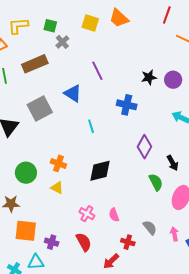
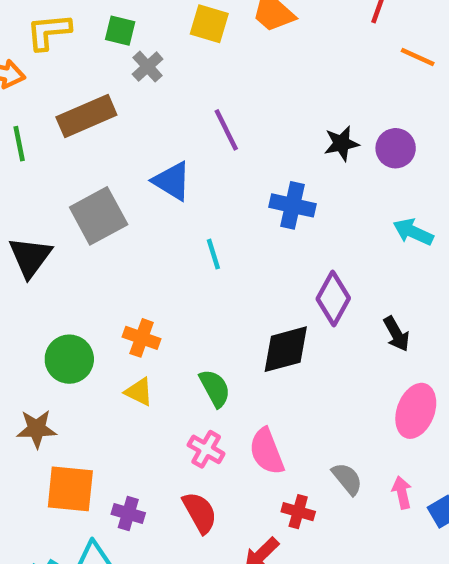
black diamond: (100, 171) -> (286, 349), moved
green semicircle: (156, 182) -> (215, 388), moved
pink semicircle: (114, 215) -> (267, 451), size x1.5

